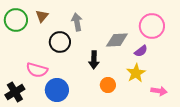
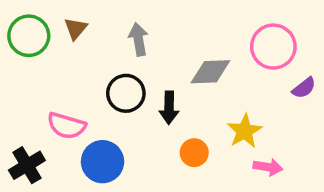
black circle: (60, 42) -> (126, 93), moved
purple semicircle: (141, 51) -> (304, 88), moved
pink arrow: (159, 91) -> (268, 167), moved

